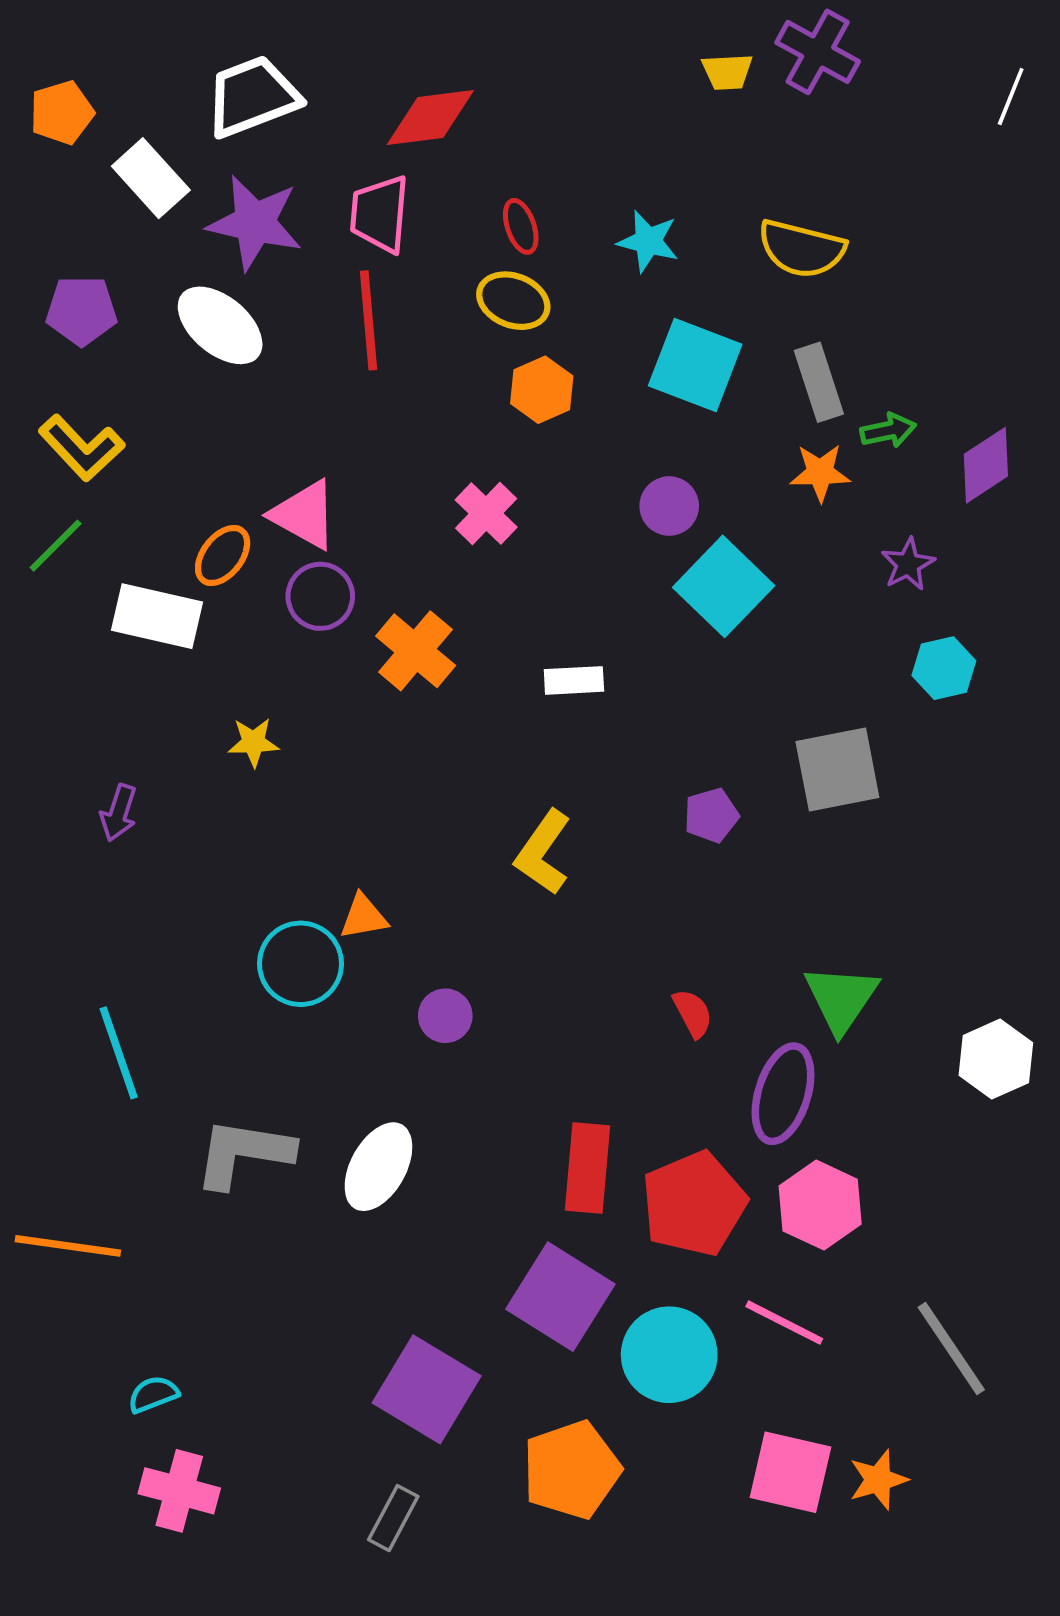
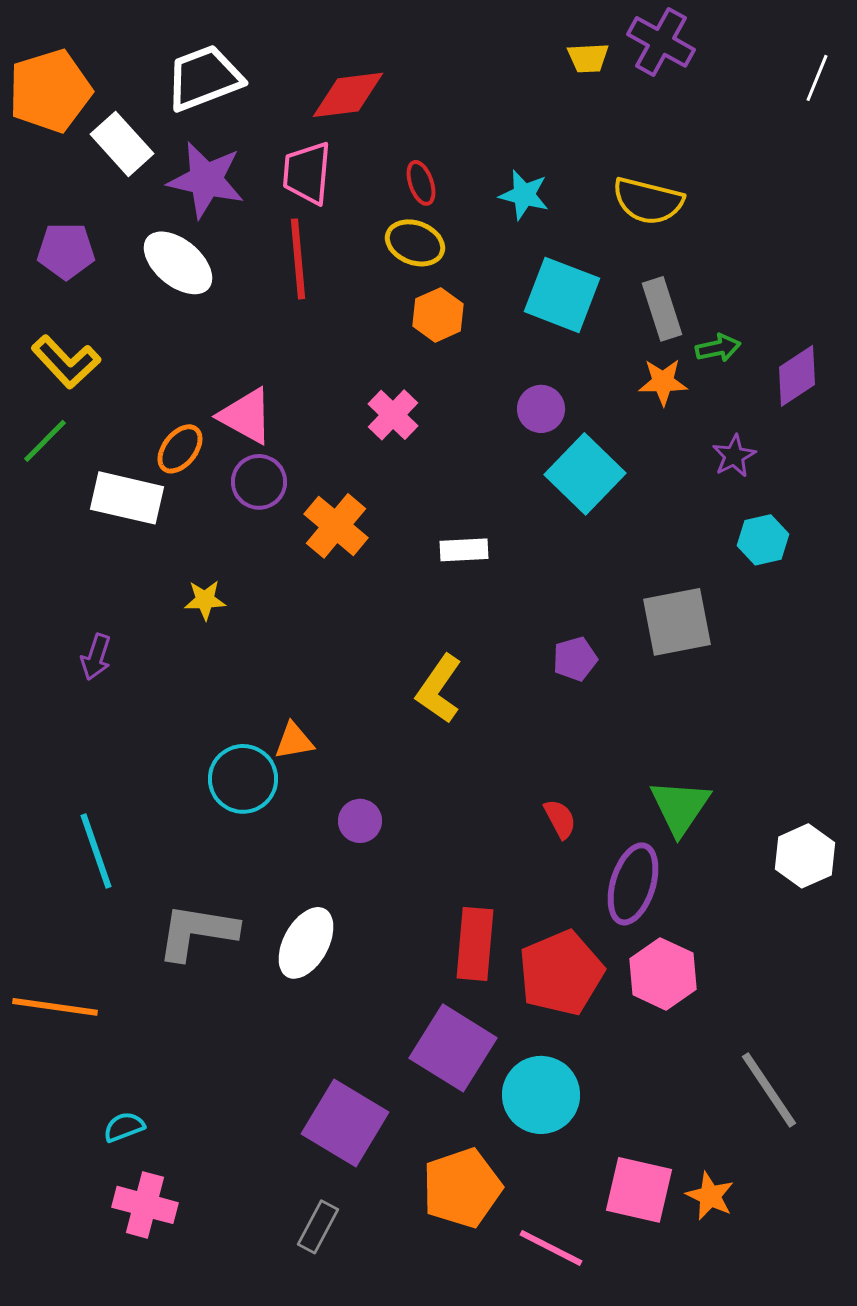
orange pentagon: (62, 113) -> (50, 91), size x1.6
pink line: (784, 1323) -> (551, 1248), moved
orange star: (878, 1480) -> (710, 1196), turned -30

